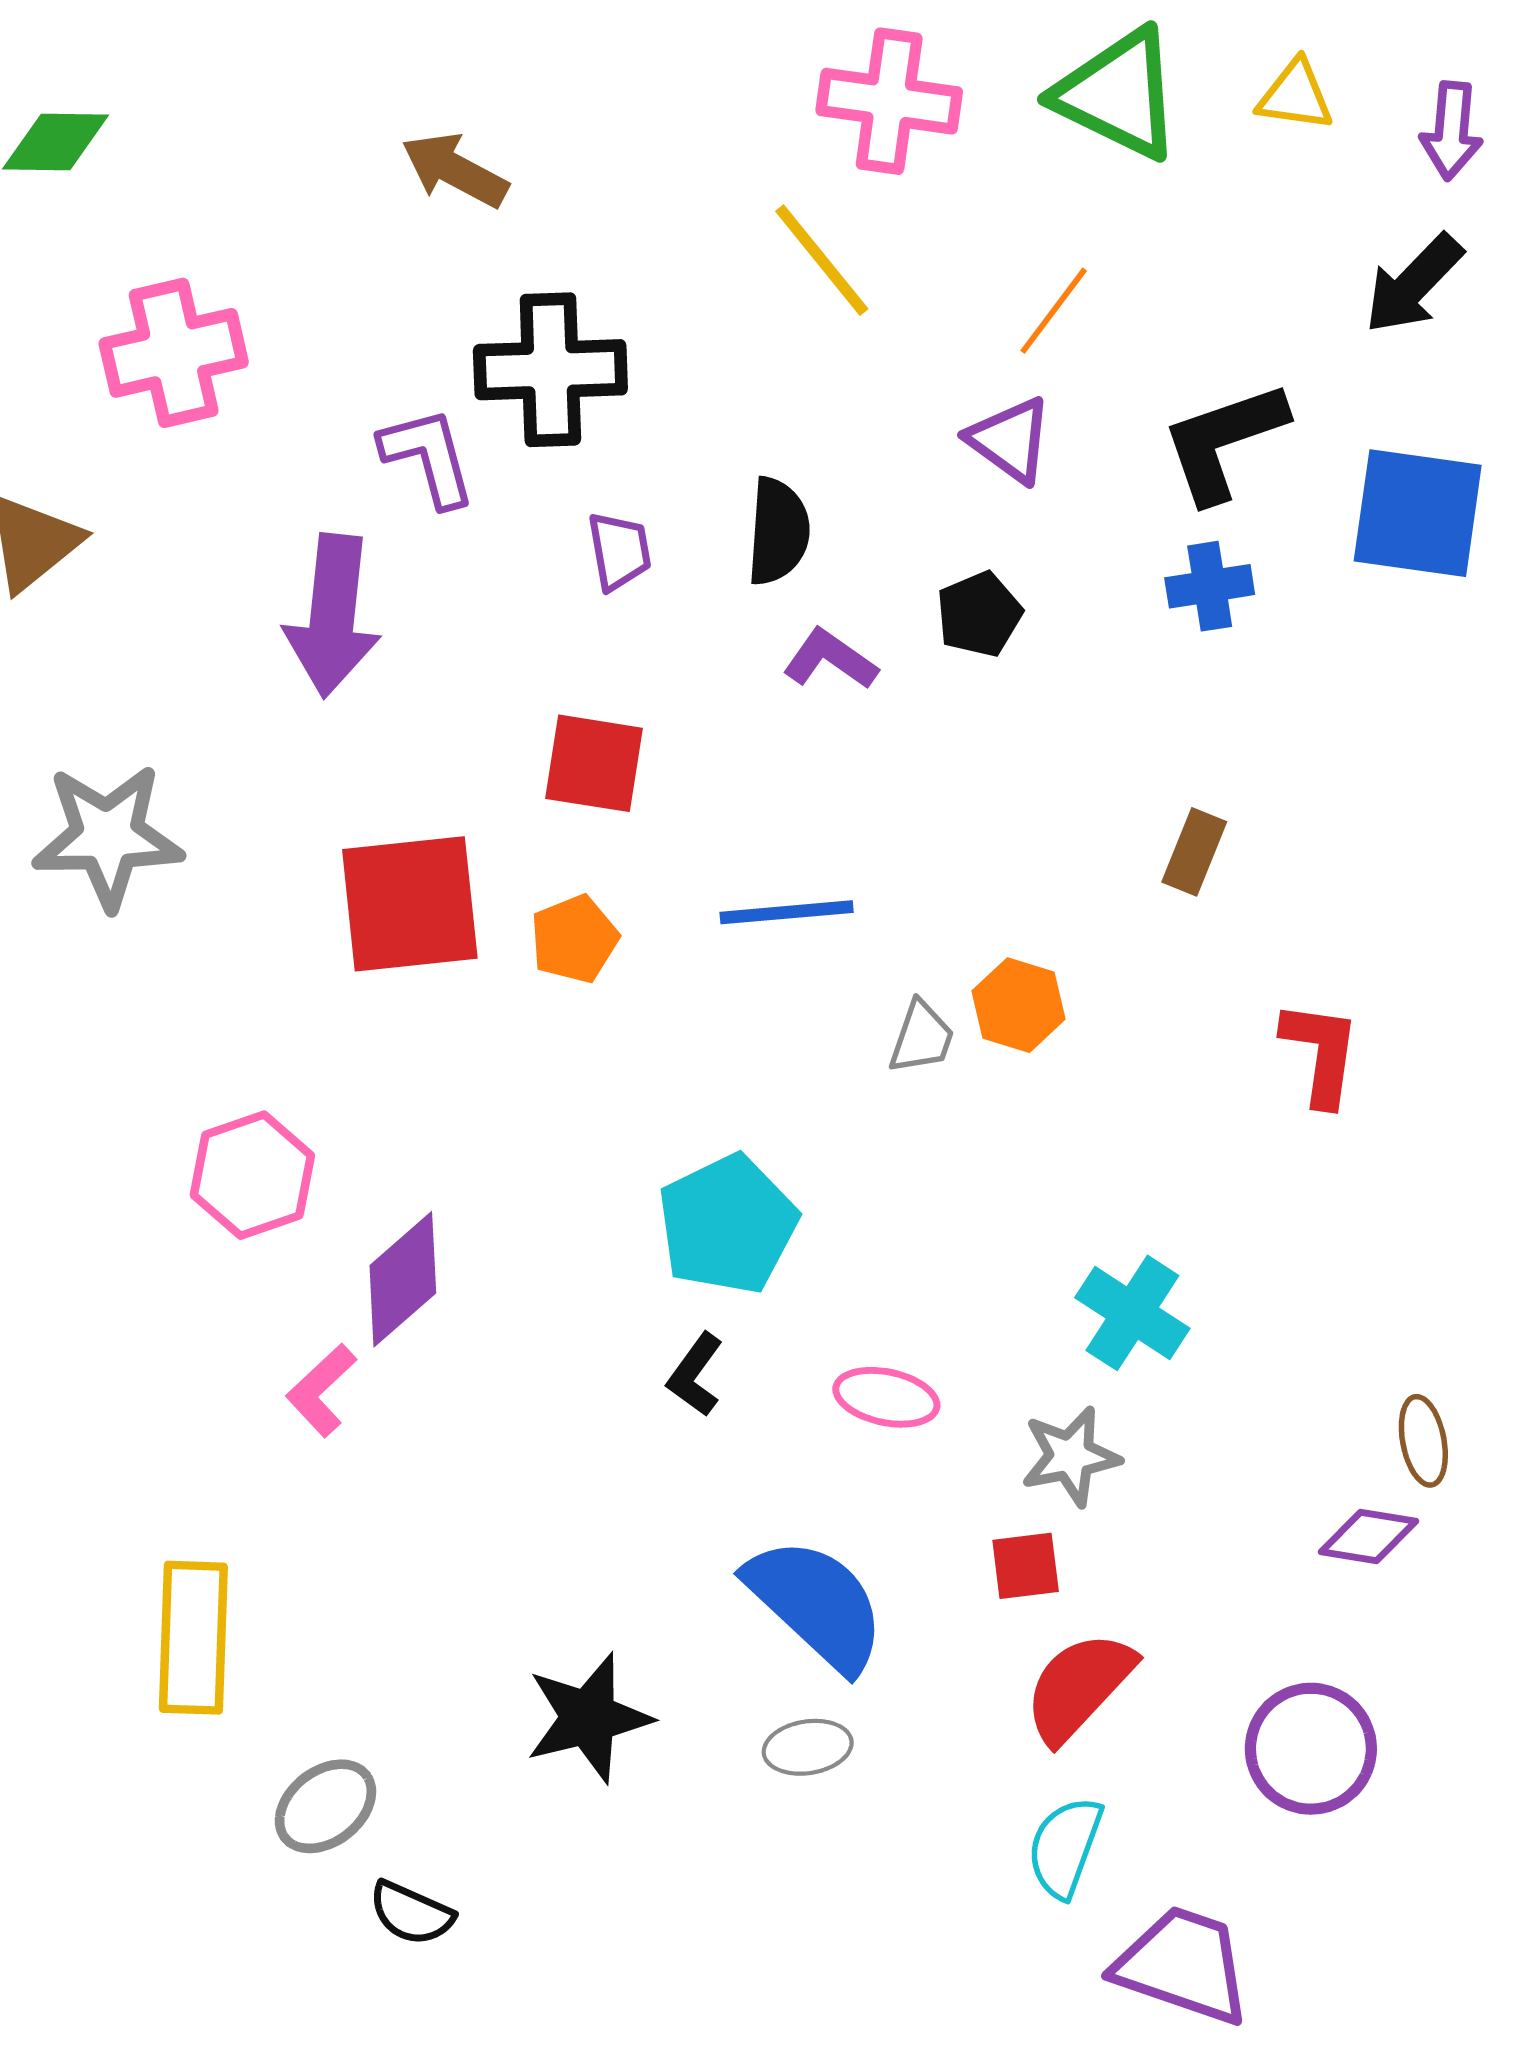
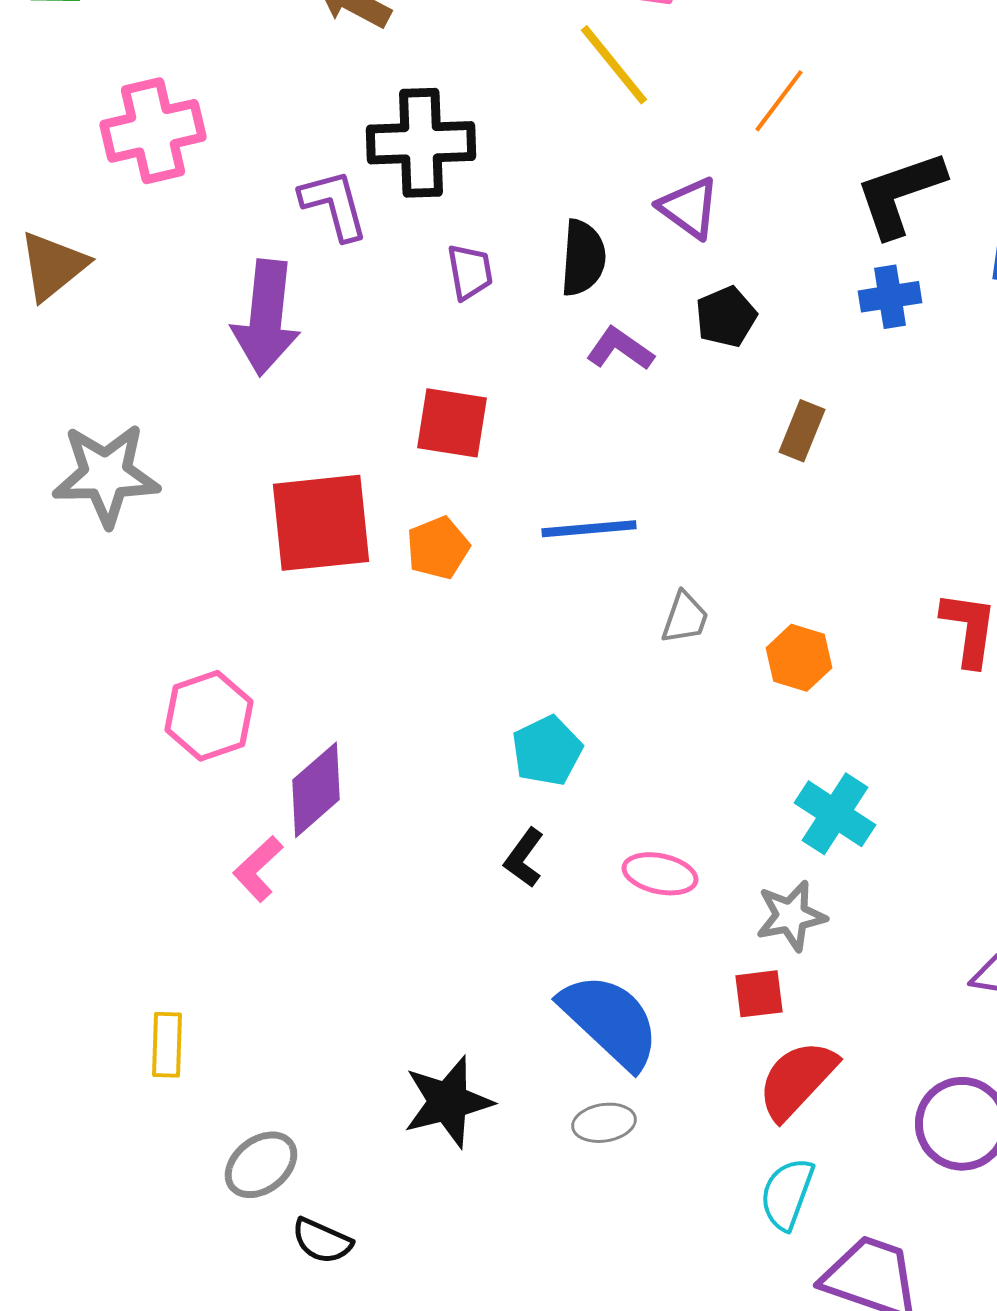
purple triangle: (1010, 440) -> (689, 208), moved
brown rectangle: (1194, 852) -> (802, 431), moved
orange hexagon: (1019, 1005) -> (799, 658), moved
cyan pentagon: (728, 1224) -> (547, 751), size x0.7
yellow rectangle: (193, 1638) -> (167, 1045), size x0.6

